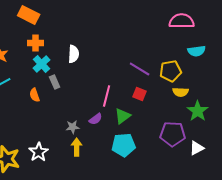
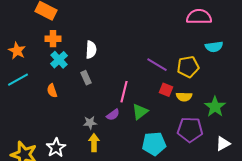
gray rectangle: (55, 82) -> (86, 78), moved
yellow semicircle: (181, 92) -> (184, 97), moved
red square: (140, 94) -> (166, 90), moved
cyan pentagon: (124, 145) -> (154, 144), moved
white triangle: (197, 148) -> (223, 144), moved

